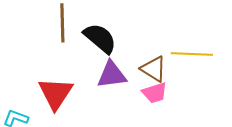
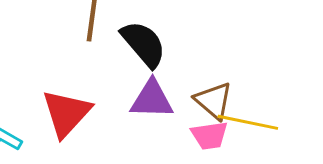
yellow line: (192, 54) -> (248, 122), moved

